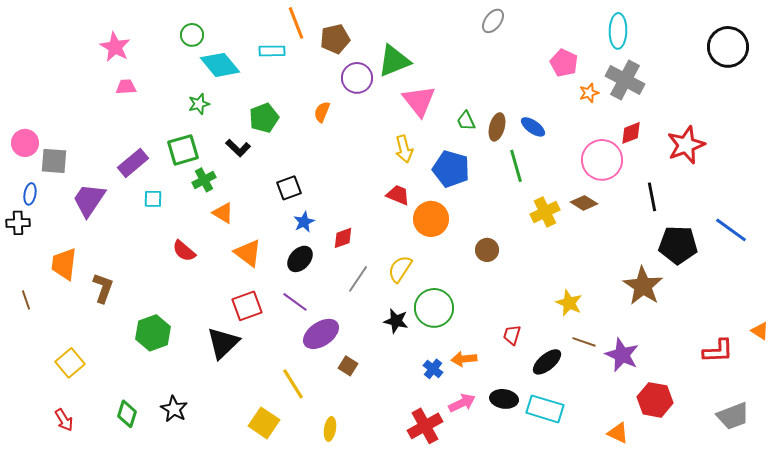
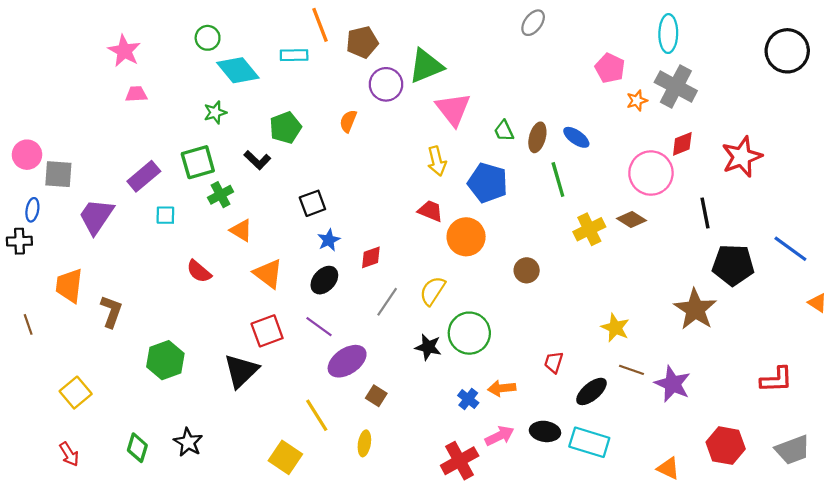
orange triangle: (760, 331) -> (817, 303), moved
red hexagon: (655, 400) -> (726, 446), moved
yellow ellipse: (330, 429) -> (364, 443), moved

